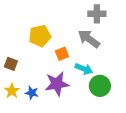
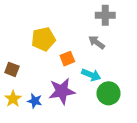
gray arrow: (89, 39) -> (97, 42), size x0.7

